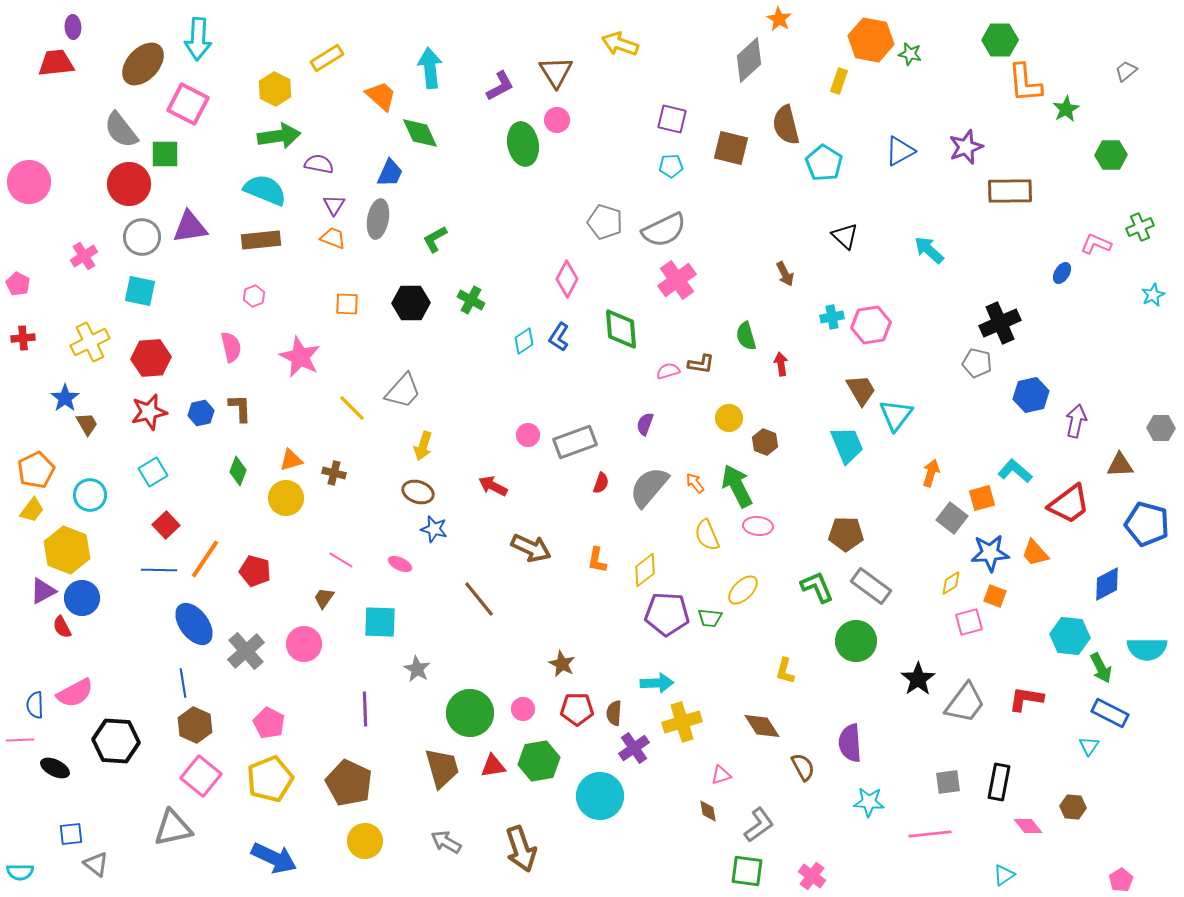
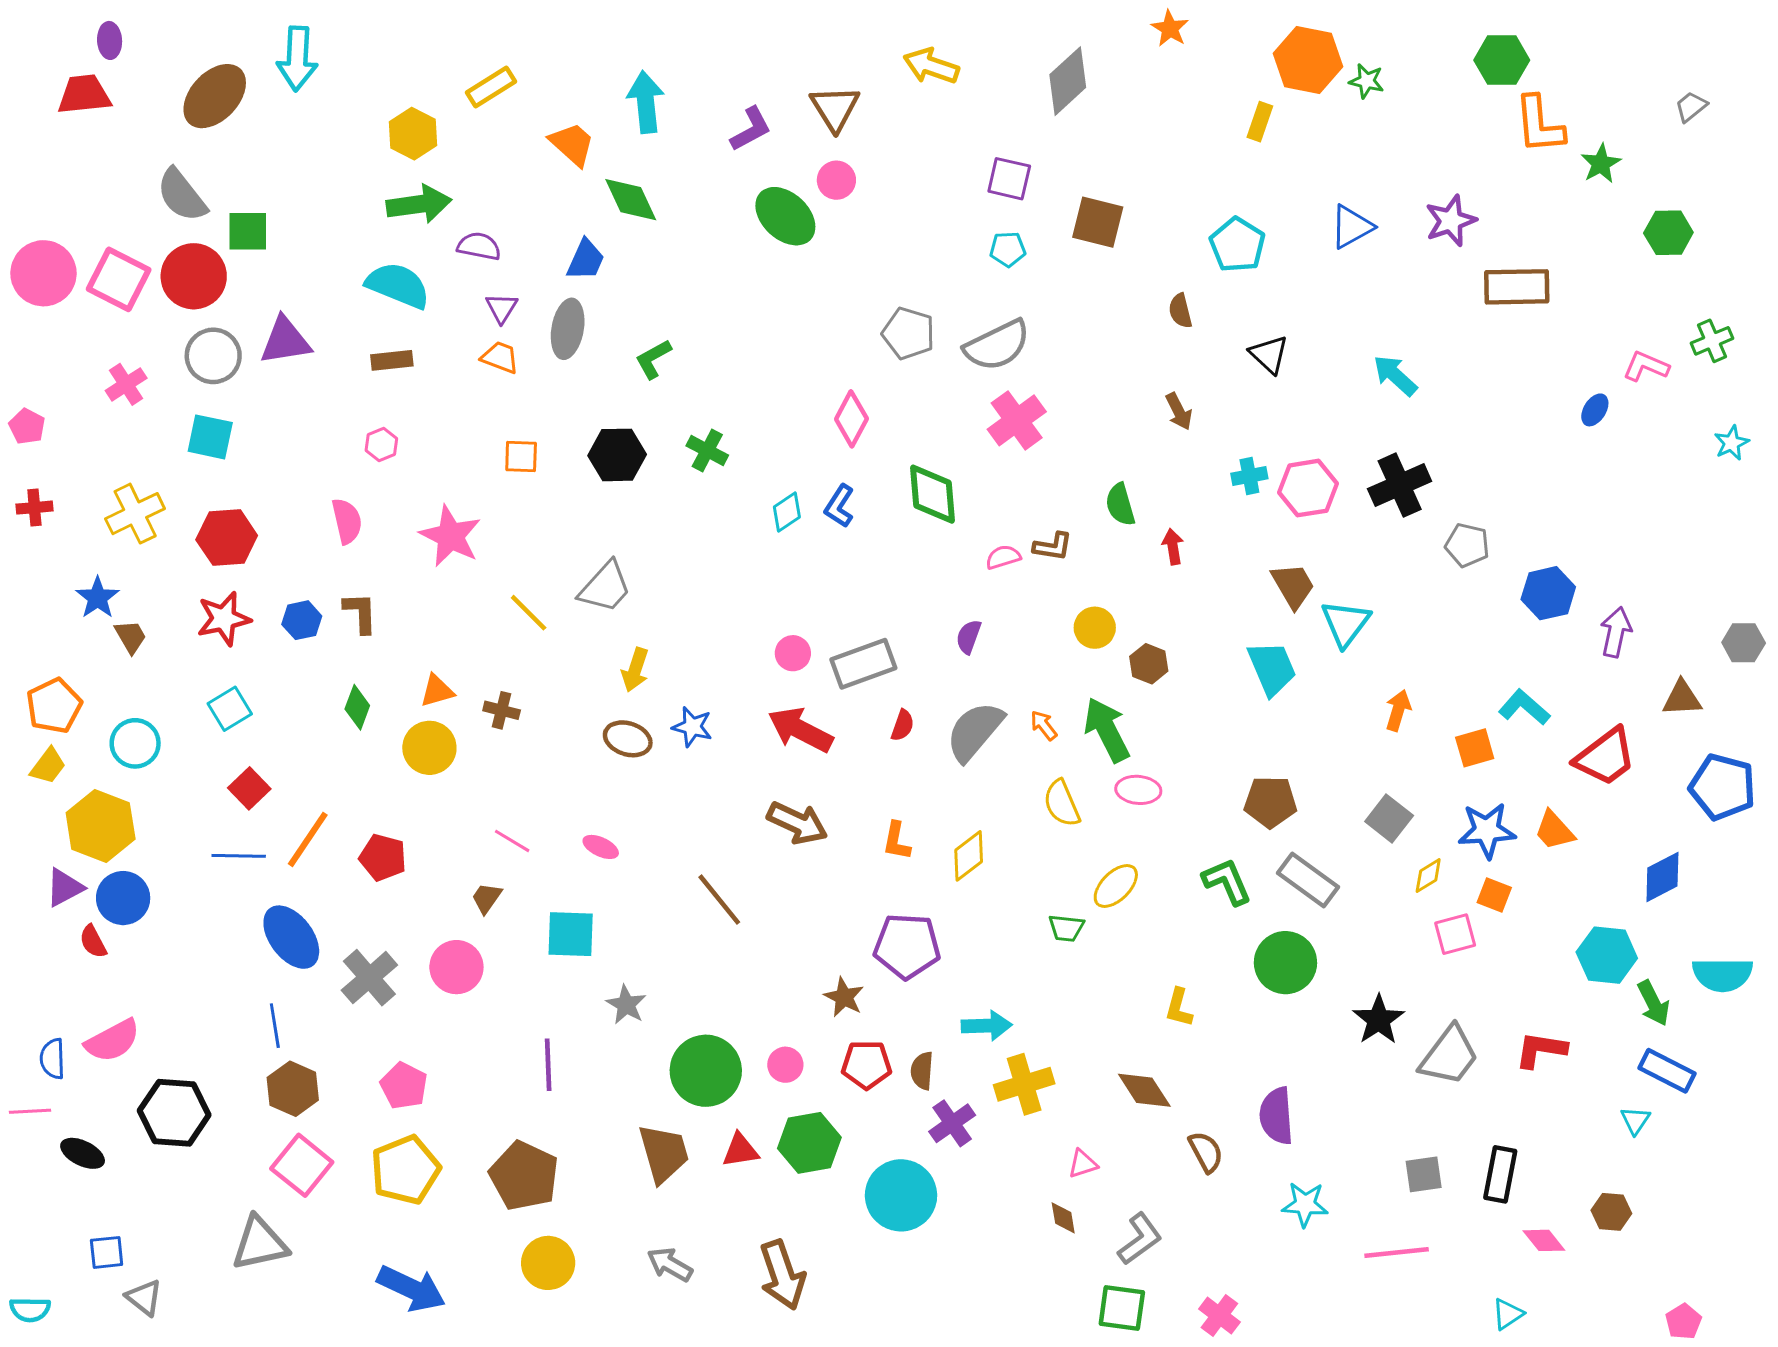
gray diamond: (749, 60) -> (1068, 81), moved
pink square: (188, 104) -> (119, 279), moved
brown semicircle: (786, 125) -> (1180, 311), moved, size x0.6
green ellipse: (523, 144) -> (785, 216), turned -36
brown rectangle: (261, 240) -> (392, 360), size x0.7
black cross: (1000, 323) -> (1400, 485), moved
red arrow: (493, 486) -> (800, 730), moved, size x1.5
gray square: (952, 518) -> (1389, 818), moved
blue star: (434, 529) -> (692, 727), moved
purple pentagon: (667, 614) -> (907, 946), moved

